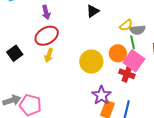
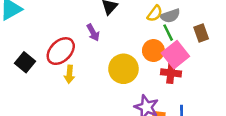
purple arrow: (46, 12) -> (93, 33), moved
black square: (15, 53) -> (25, 62), moved
pink square: (134, 61) -> (175, 55), turned 30

